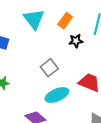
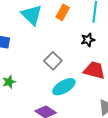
black star: (76, 41) -> (88, 40), moved

